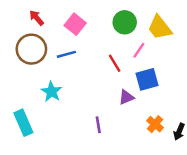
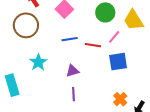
blue line: (66, 54) -> (70, 39), moved
red line: (115, 63) -> (93, 45), turned -56
purple triangle: (126, 97) -> (72, 71), moved

